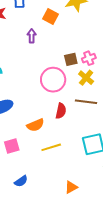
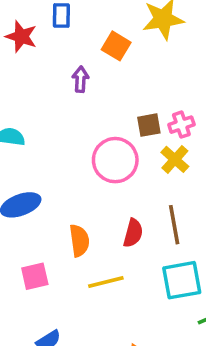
brown line: (86, 102) -> (174, 225), moved, turned 70
red semicircle: (61, 111) -> (133, 233), moved
orange semicircle: (35, 125) -> (79, 240), turned -78

